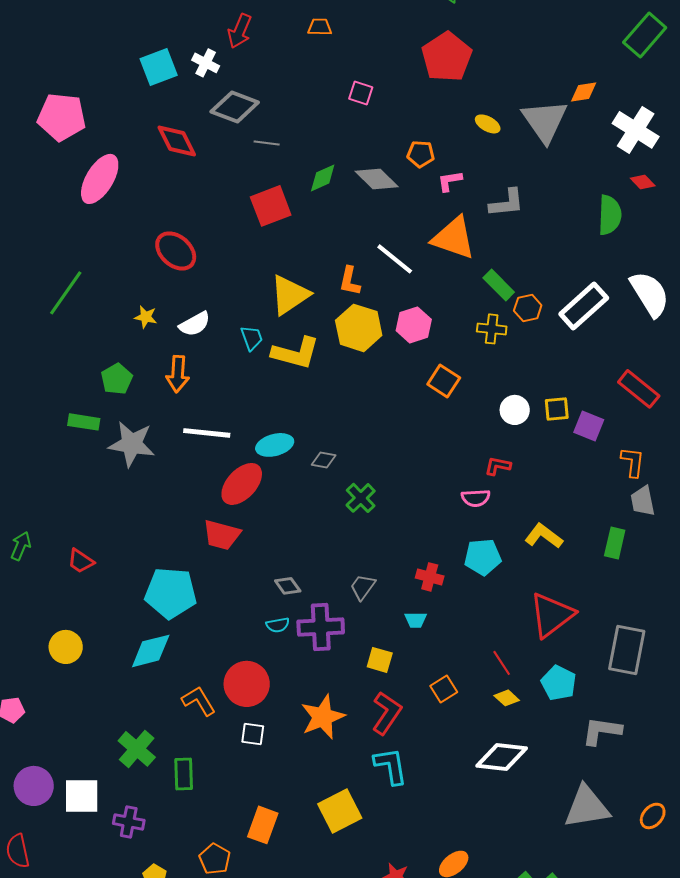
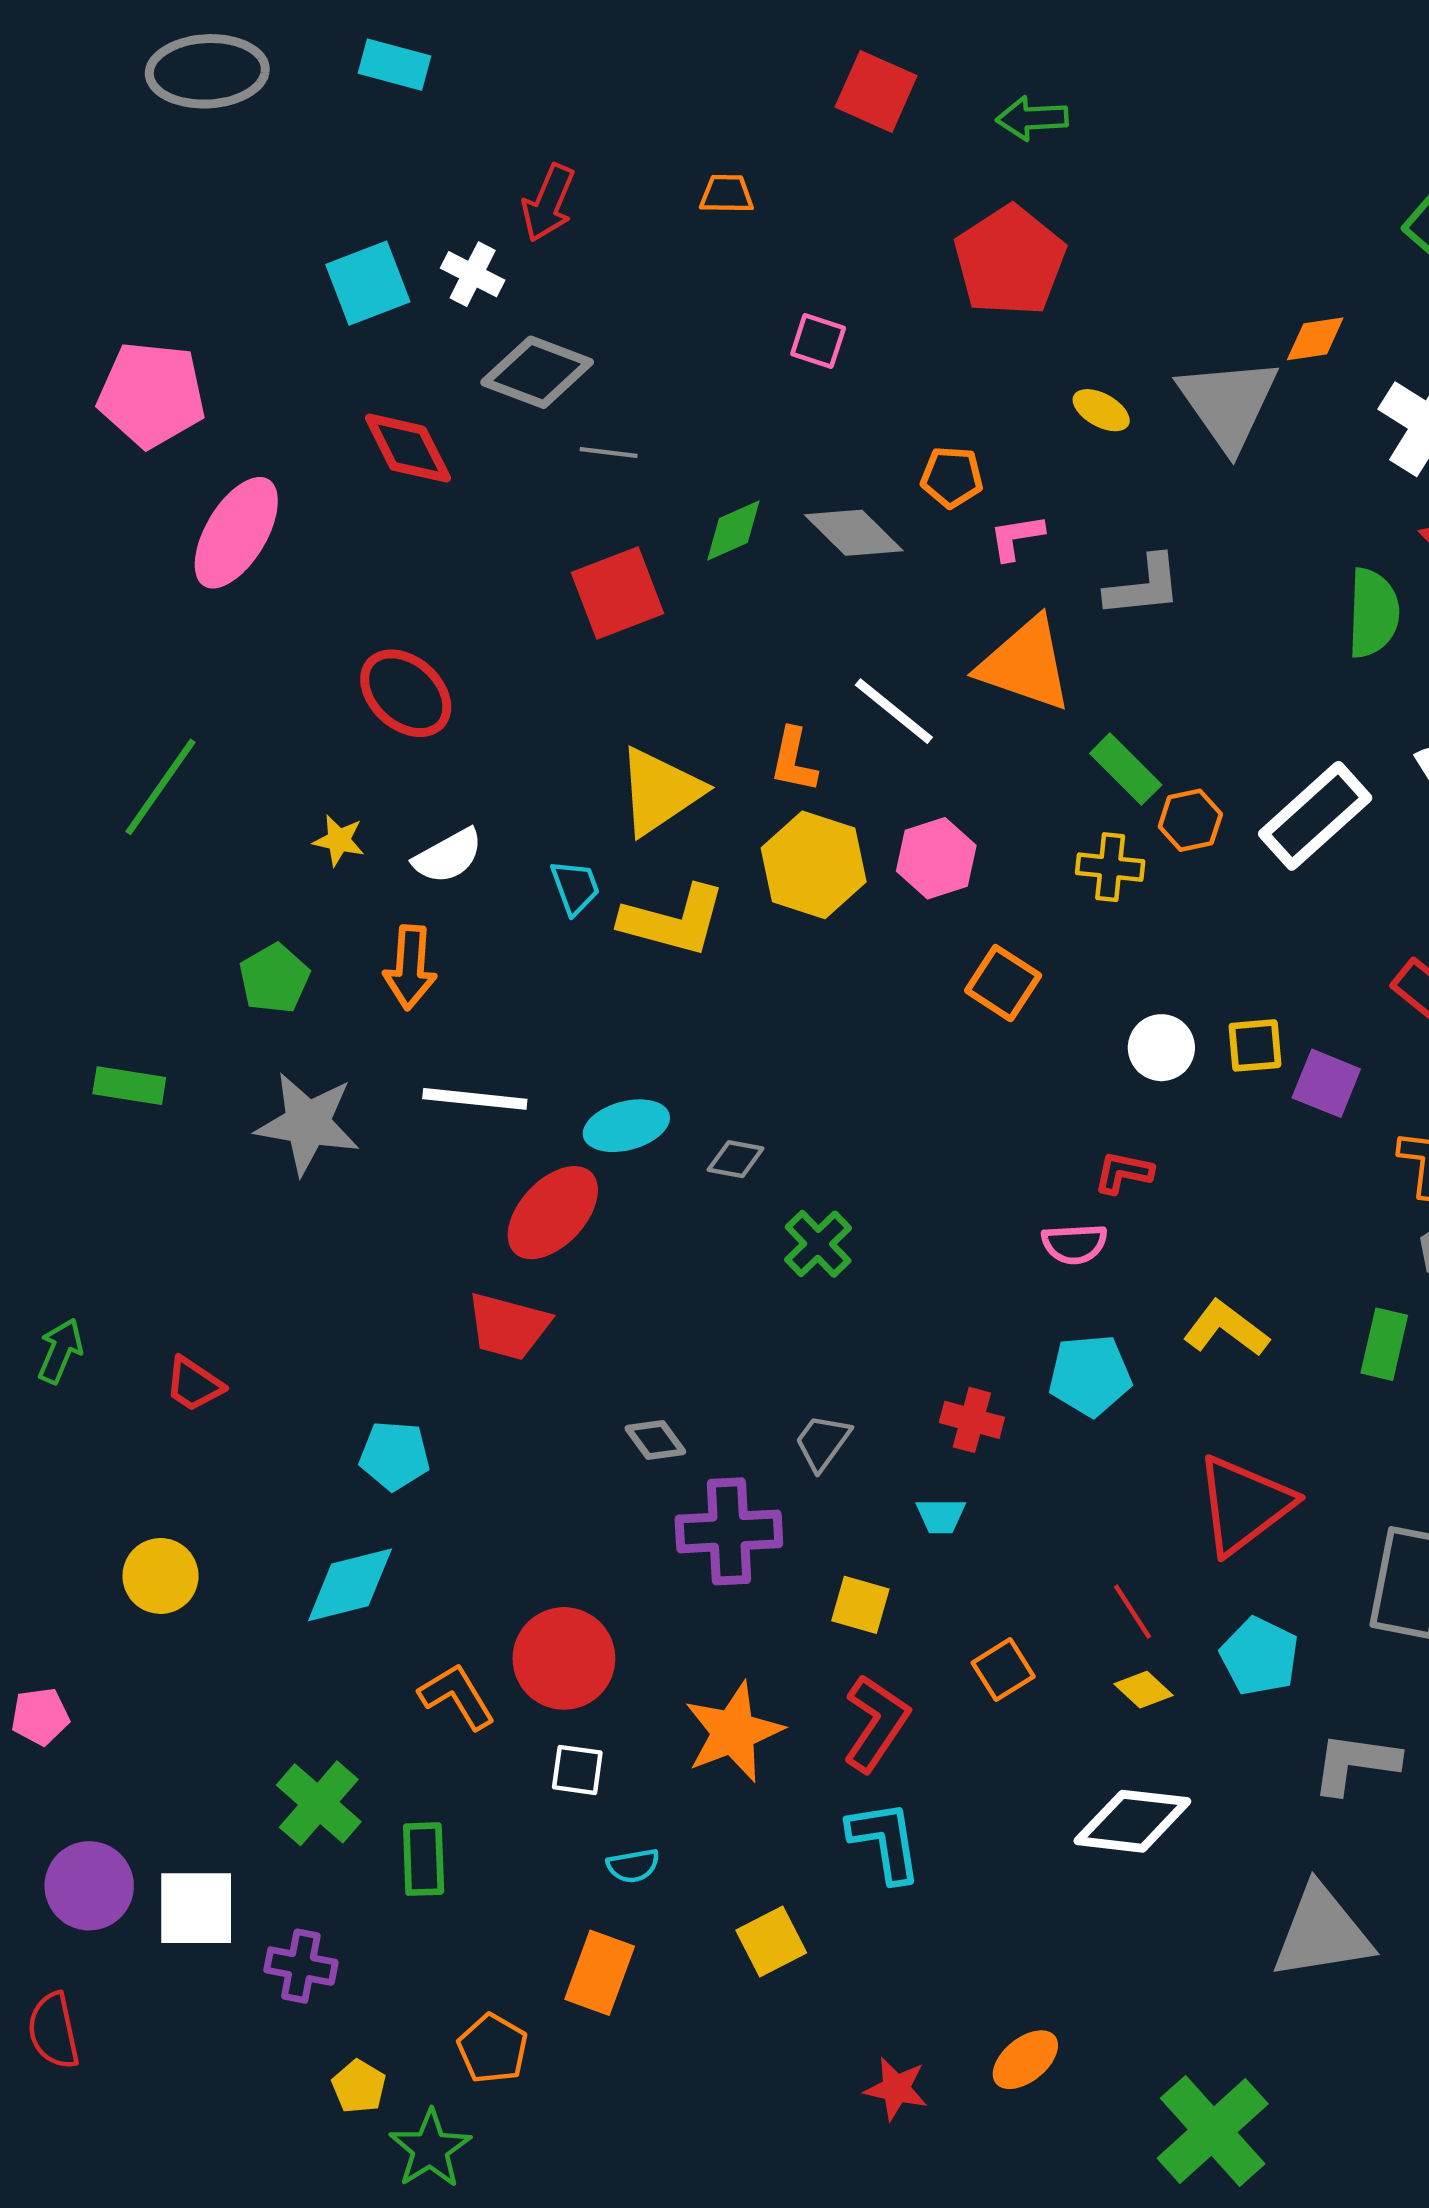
green rectangle: (84, 422) -> (129, 1086), moved
cyan pentagon: (171, 593) -> (395, 1456), size x0.6
cyan semicircle: (278, 625) -> (633, 1866), moved
yellow square: (340, 811) -> (771, 1942), size x0.7

